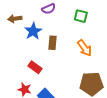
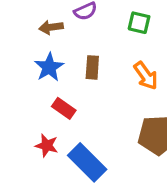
brown arrow: (15, 19) -> (51, 27), moved
blue star: (33, 31) -> (49, 67), moved

